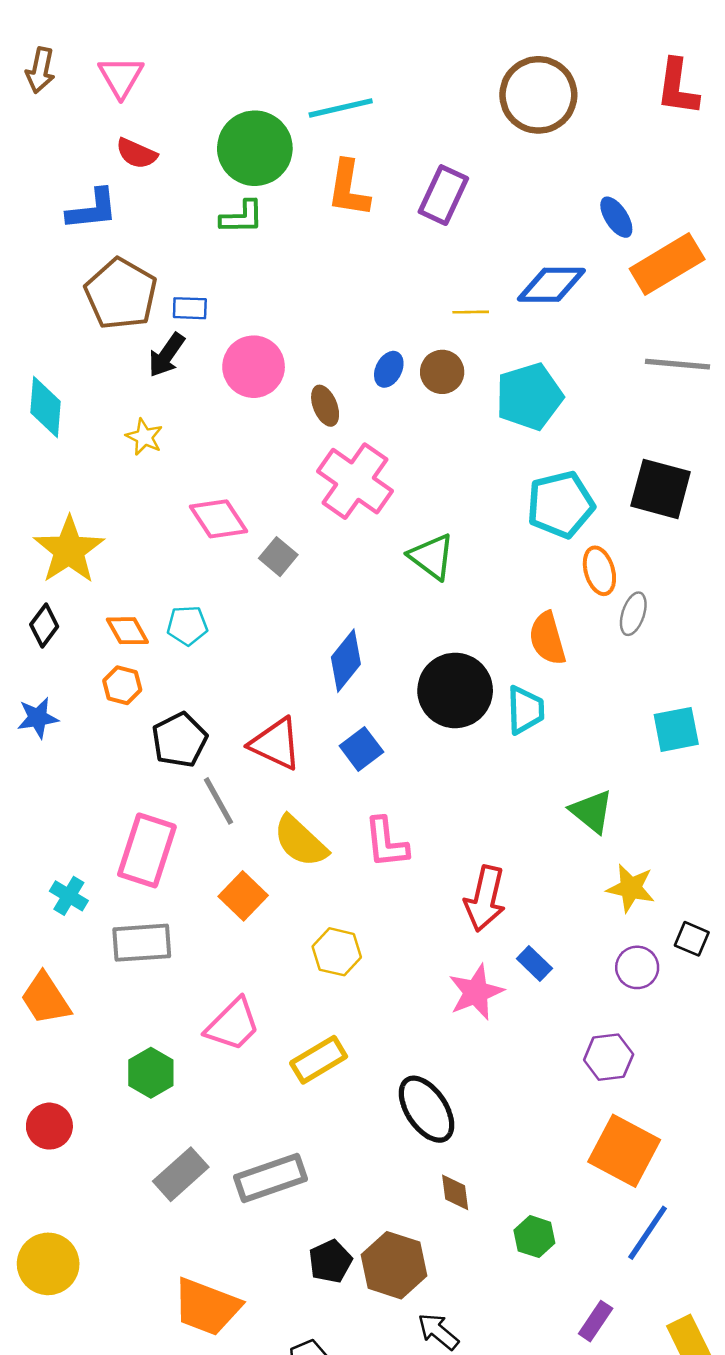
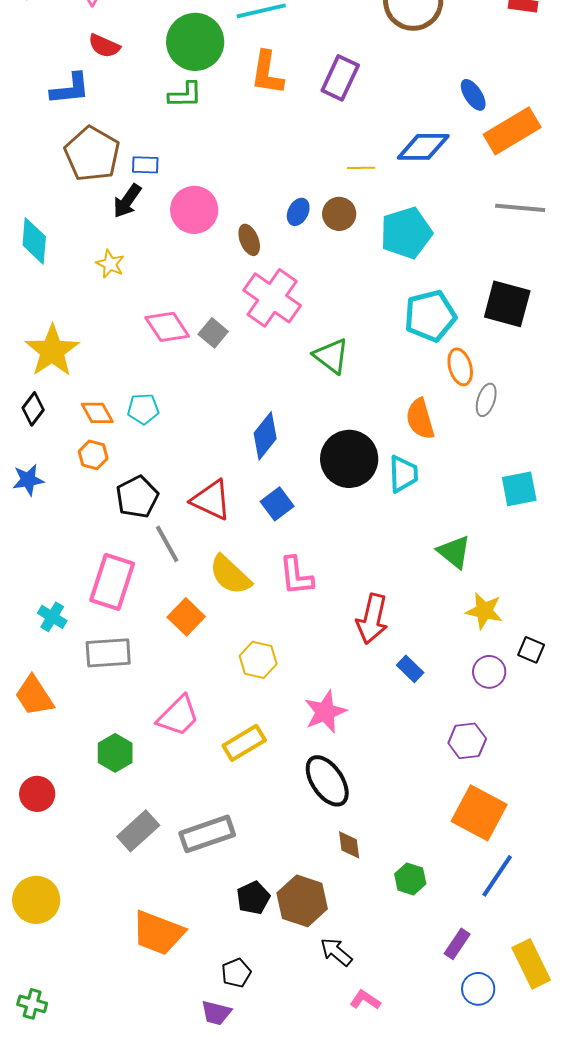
gray square: (278, 557) -> (213, 333), moved
pink star: (476, 992) -> (325, 712), moved

